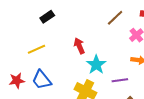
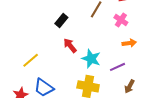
black rectangle: (47, 17) -> (61, 20), moved

